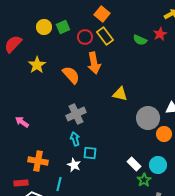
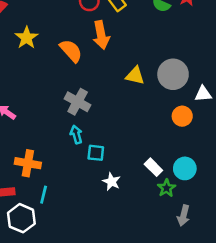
gray cross: (76, 114) -> (78, 102), turned -36
gray circle: (148, 118) -> (173, 74), moved
orange circle: (164, 134) -> (182, 116), moved
white star: (74, 165) -> (112, 182), moved
cyan line: (59, 184) -> (44, 195), moved

